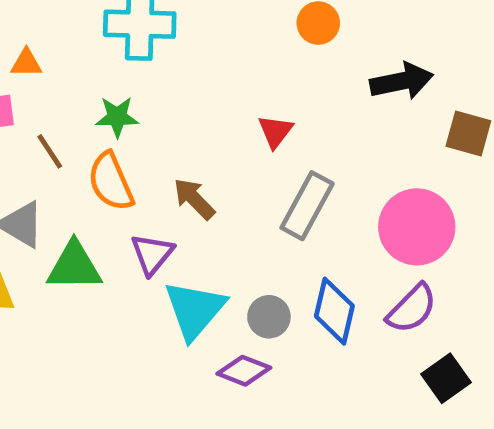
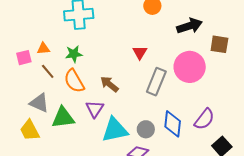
orange triangle: (26, 63) -> (43, 49), moved
pink circle: (417, 227) -> (190, 67), moved
cyan triangle: (195, 310) -> (115, 130), turned 44

